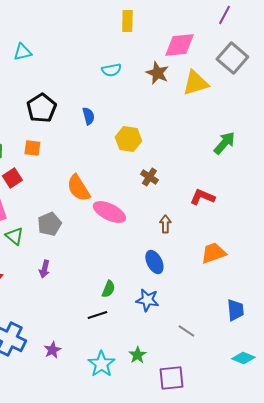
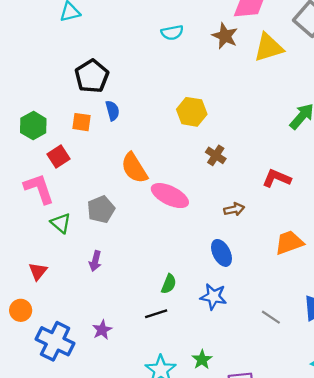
blue semicircle: (88, 116) -> (112, 111), moved
brown arrow: (165, 224) -> (234, 209), turned 78
gray line: (186, 331) -> (271, 317), moved
purple star: (52, 350) -> (102, 330), moved

